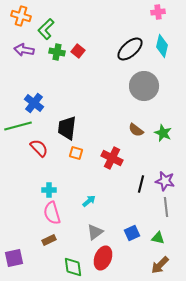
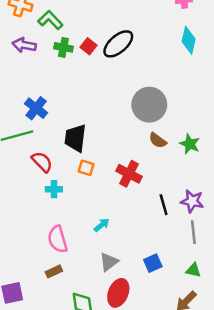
green L-shape: (46, 29) -> (50, 20), turned 90
black ellipse: (130, 49) -> (118, 44), moved
gray circle: (144, 86) -> (149, 105), moved
black line: (141, 184) -> (164, 205), turned -30
cyan cross: (49, 190) -> (54, 189), moved
green triangle: (158, 238) -> (193, 270), moved

